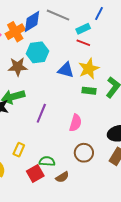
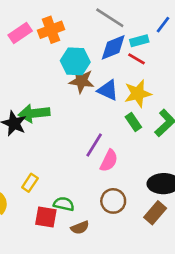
blue diamond: (32, 21) -> (113, 47), moved
brown star: (18, 67) -> (81, 81), moved
green rectangle: (89, 91) -> (133, 122), turned 40
purple line: (41, 113) -> (94, 145), moved
red square: (35, 173) -> (46, 217), turned 30

